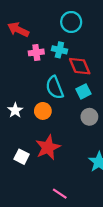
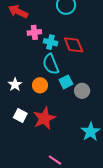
cyan cross: (59, 50) -> (50, 42), moved
cyan square: (83, 91) -> (66, 82), moved
white square: (22, 157) -> (20, 116), moved

